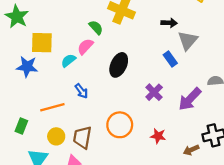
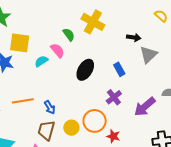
pink semicircle: (85, 47) -> (57, 50), turned 91
blue rectangle: (170, 59) -> (119, 69), moved
blue arrow: (81, 91) -> (50, 107), moved
orange circle: (120, 125) -> (95, 121), moved
yellow circle: (56, 136) -> (71, 128), moved

